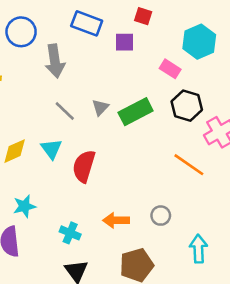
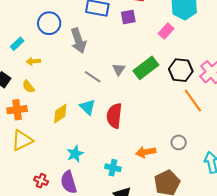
pink rectangle: (170, 69) -> (166, 31), turned -70
black hexagon: (187, 106) -> (181, 70), moved
orange line: (189, 165) -> (193, 101), turned 30

